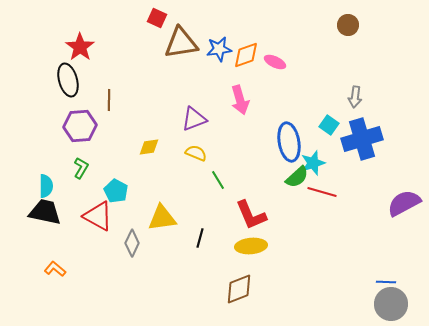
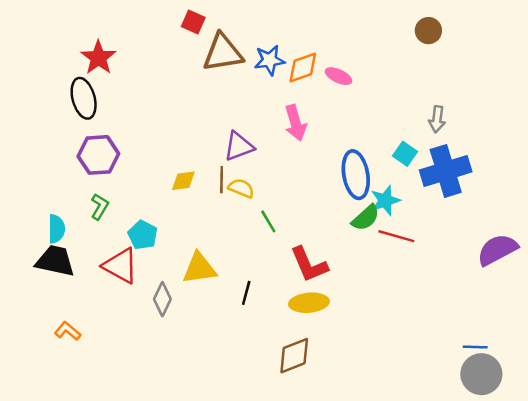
brown line: (109, 100) -> (222, 180), moved

